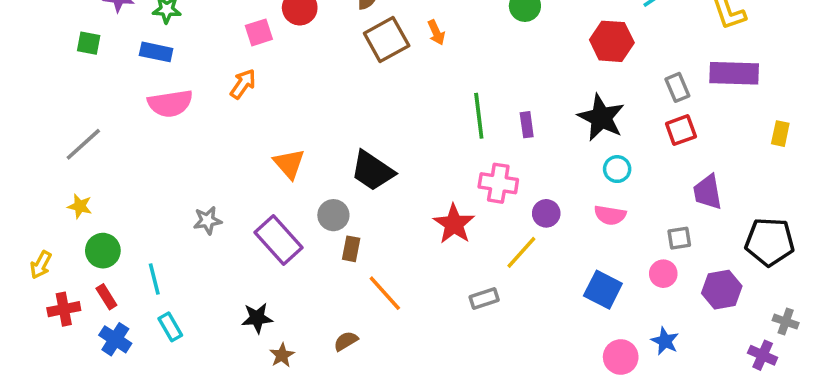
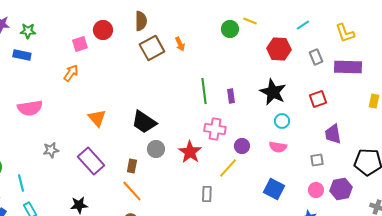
gray rectangle: (677, 87) -> (316, 57), moved
pink semicircle: (170, 103) -> (30, 108), moved
gray circle: (333, 215) -> (156, 149), moved
pink circle: (663, 274) -> (316, 190), moved
orange line: (385, 293) -> (132, 191), moved
gray rectangle: (484, 298) -> (207, 194), turned -70

